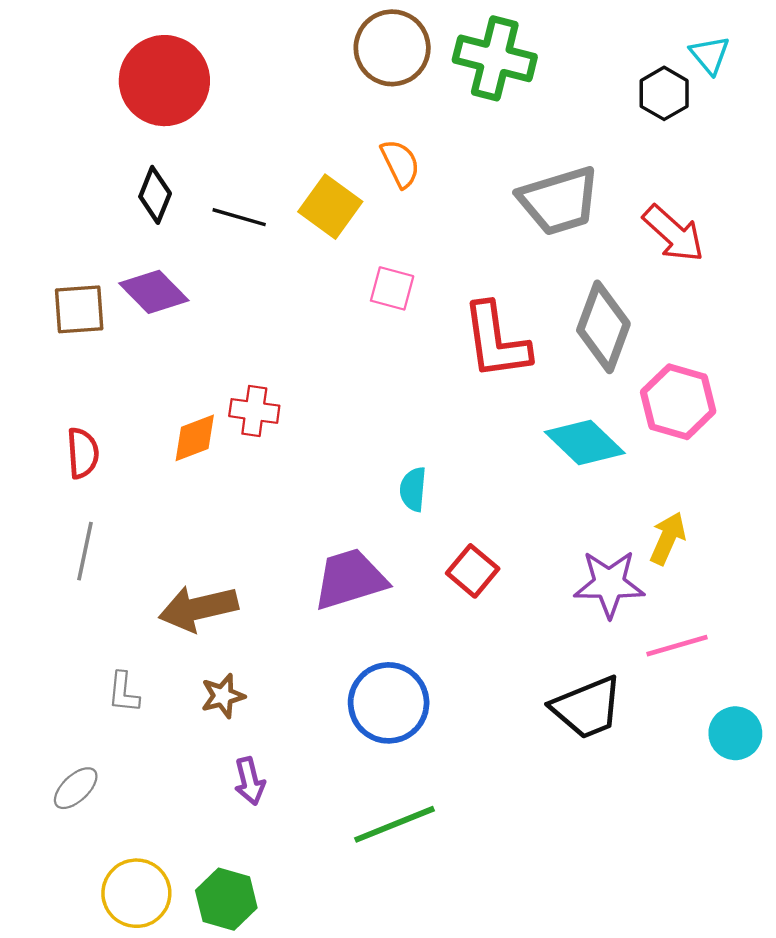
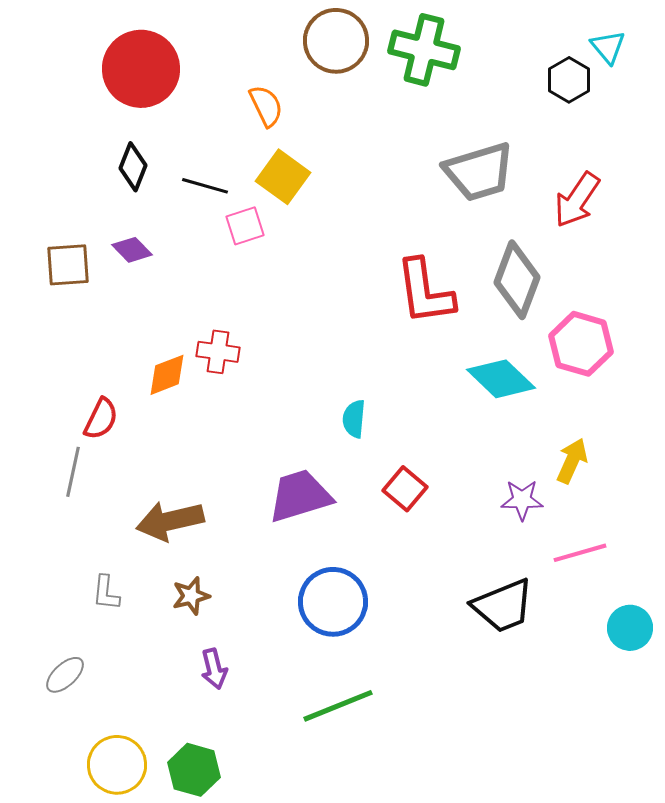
orange semicircle: (400, 163) -> (266, 106), moved
red arrow: (673, 234) -> (577, 200), turned 82
pink square: (392, 288) -> (245, 226), moved, turned -33
purple diamond: (154, 292) -> (132, 250), size x0.7
red semicircle: (83, 453) -> (101, 419), moved, turned 30
purple star: (609, 584) -> (522, 500), size x0.7

